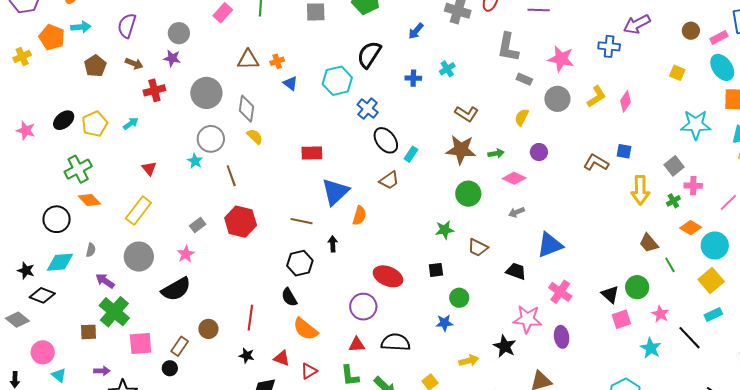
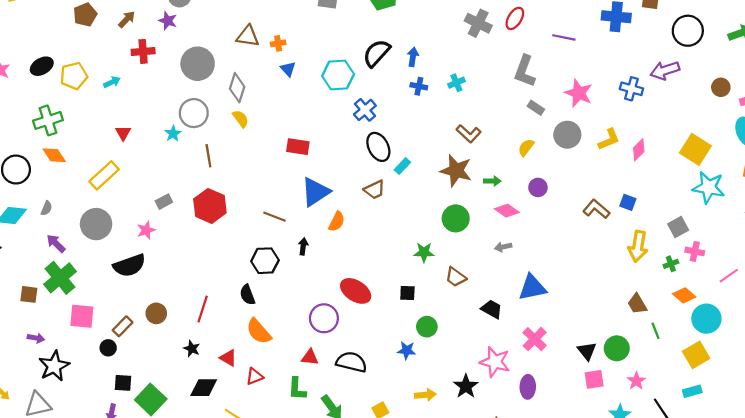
blue arrow: (416, 31) -> (413, 57), moved, turned 138
brown arrow: (134, 64) -> (127, 19), turned -78
yellow square: (677, 73) -> (695, 149), moved, size x1.8

